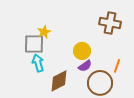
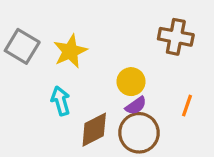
yellow star: (44, 32) -> (70, 51), size x1.5
gray square: (34, 44) -> (22, 46), moved, turned 30
brown circle: (100, 83) -> (139, 133), moved

